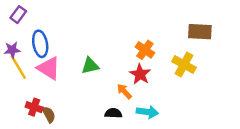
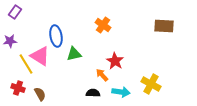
blue ellipse: (40, 44) -> (56, 36), moved
orange cross: (145, 50) -> (103, 25), moved
yellow cross: (184, 64) -> (151, 84), moved
yellow line: (18, 67) -> (26, 64), moved
red cross: (34, 107) -> (18, 88), moved

